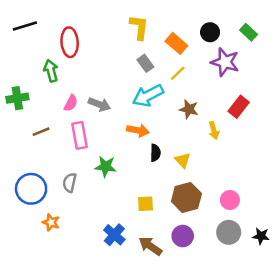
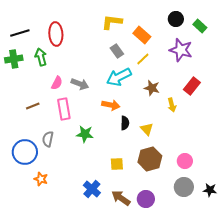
black line: (25, 26) -> (20, 33), moved
yellow L-shape: (139, 27) -> (112, 22), turned -90
black circle: (210, 32) -> (176, 19), moved
green cross: (17, 98) -> (14, 59), moved
gray semicircle: (70, 183) -> (48, 139), moved
purple circle: (183, 236) -> (146, 199), moved

